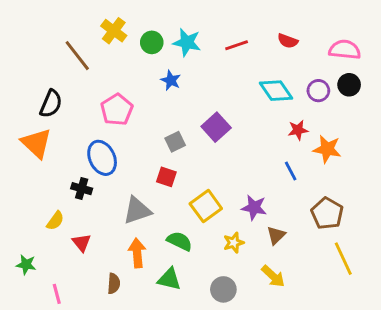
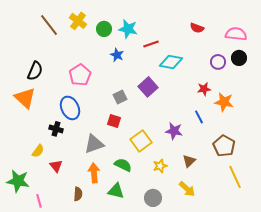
red line: (237, 45) -> (151, 44), moved
brown line: (77, 56) -> (49, 25), moved
cyan diamond: (276, 91) -> (171, 62), moved, turned -45
purple star: (254, 208) -> (174, 131), moved
green star: (26, 265) -> (18, 181), size x1.6

